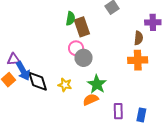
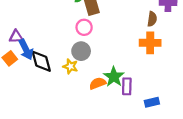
gray circle: (84, 58) -> (81, 51), moved
green star: (97, 84) -> (114, 77), moved
purple rectangle: (118, 111) -> (127, 86), moved
blue rectangle: (141, 115) -> (152, 102), turned 64

